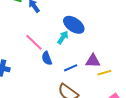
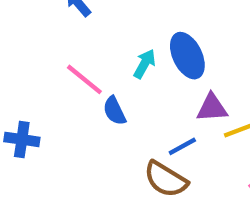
blue ellipse: (74, 25) -> (187, 56), moved, turned 35
blue line: (71, 68) -> (182, 146), moved

